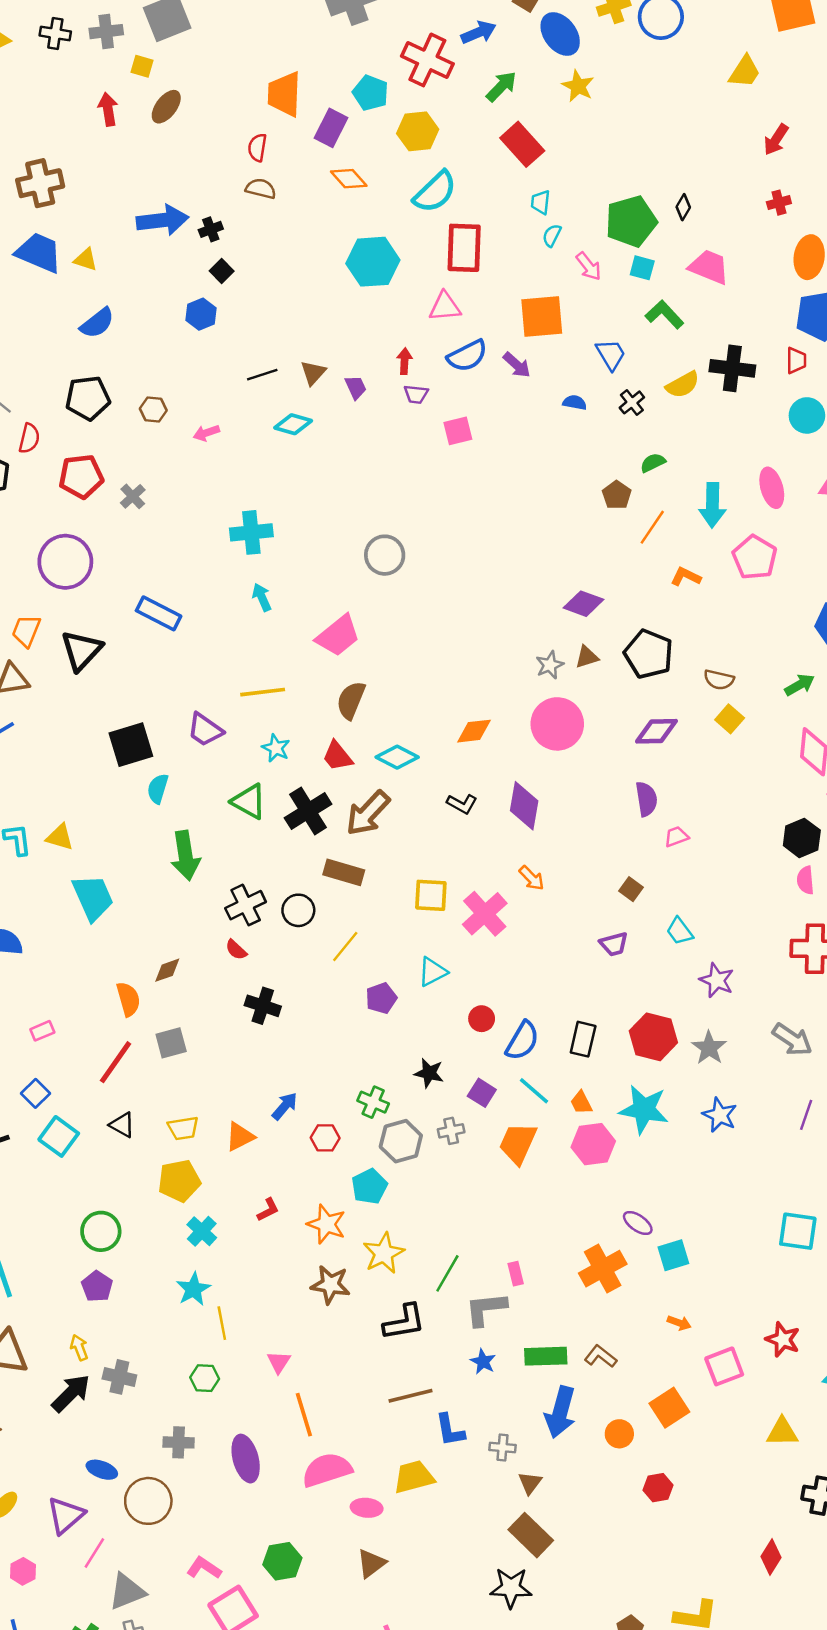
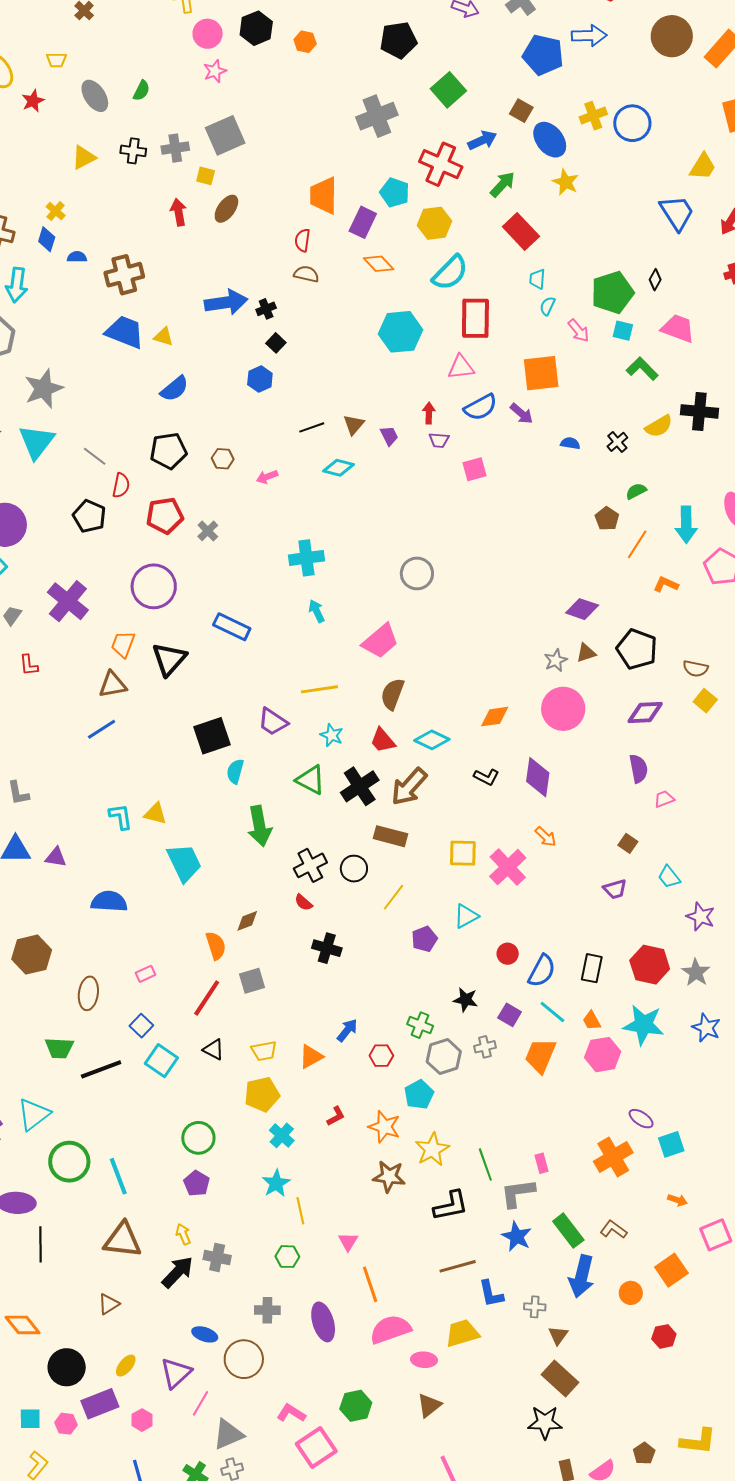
blue trapezoid: (611, 354) -> (677, 213), moved, size x1.4
green line: (447, 1273) -> (485, 1165), turned -48
green rectangle: (546, 1356) -> (568, 1231), turned 56
blue star: (483, 1362) -> (517, 1236), size x1.4

